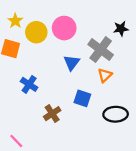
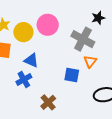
blue triangle: (72, 63) -> (31, 60), moved, turned -35
blue cross: (29, 84) -> (24, 79), turned 35
blue square: (82, 98) -> (72, 75), moved

